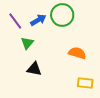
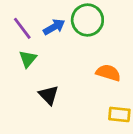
green triangle: (27, 43) -> (28, 59), moved
black triangle: (34, 69) -> (49, 95), turned 35

